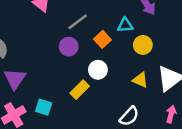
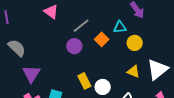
white circle: (98, 70) -> (103, 87), moved
yellow rectangle: (80, 90) -> (84, 81), turned -70

